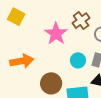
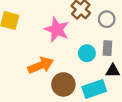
orange arrow: (22, 61) -> (41, 65), moved

